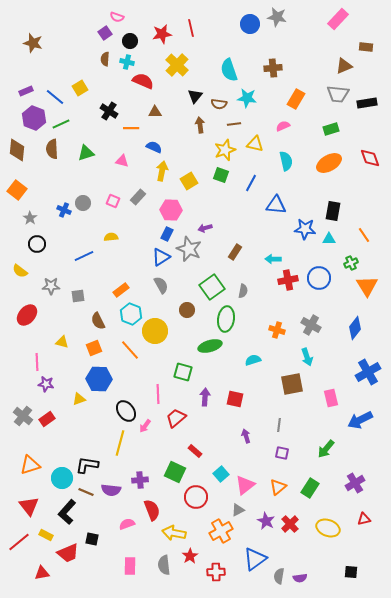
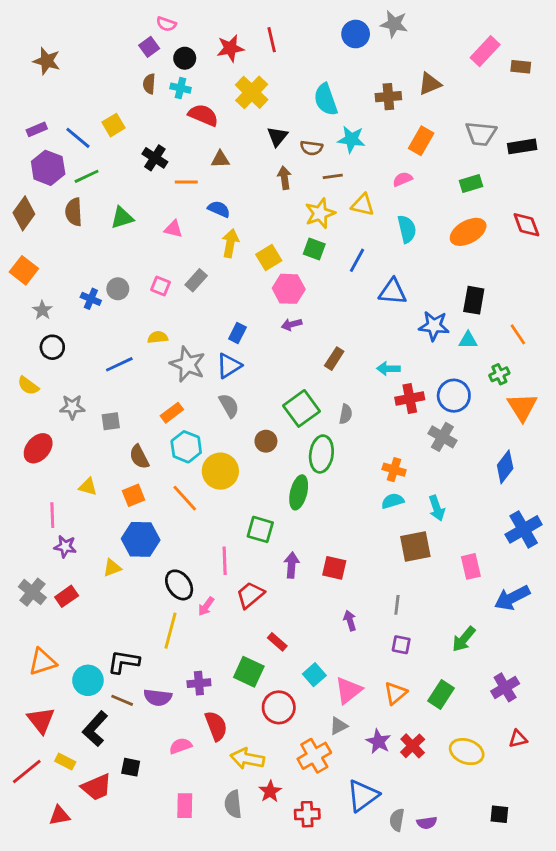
pink rectangle: (338, 19) -> (485, 51), moved
brown triangle: (344, 66) -> (430, 84), moved
brown diamond: (17, 150) -> (24, 213), turned 30
pink hexagon: (171, 210) -> (289, 289), moved
gray star: (189, 249) -> (188, 364), moved
gray cross: (311, 325) -> (442, 437), moved
green ellipse: (210, 346) -> (299, 492), turned -60
cyan semicircle: (253, 360) -> (393, 501), moved

